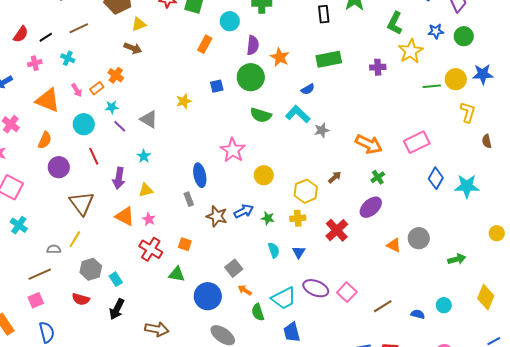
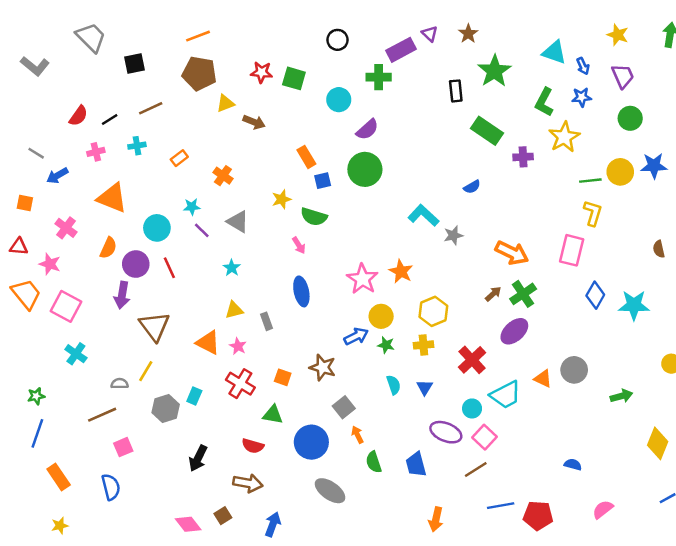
blue star: (436, 31) -> (582, 97), moved
orange rectangle: (205, 44) -> (306, 157), moved, turned -60
purple semicircle: (253, 45) -> (367, 130), turned 42
brown arrow: (133, 48) -> (254, 122), moved
orange star: (280, 57) -> (401, 271), moved
cyan cross: (68, 58) -> (137, 146), turned -32
green rectangle: (329, 59) -> (487, 131), moved, turned 45
orange cross: (116, 75) -> (223, 176), moved
orange rectangle: (97, 88) -> (179, 158), moved
blue semicircle: (308, 89) -> (472, 187), moved
pink arrow: (77, 90) -> (299, 245), moved
yellow L-shape: (468, 112) -> (593, 213), moved
green semicircle: (261, 115) -> (314, 217), moved
pink rectangle: (417, 142) -> (572, 250), turned -50
pink star: (233, 150) -> (362, 279), moved
purple circle: (59, 167) -> (136, 264), moved
yellow circle: (264, 175) -> (381, 316), moved
brown arrow: (335, 177) -> (493, 294), moved
green cross: (378, 177) -> (523, 294), size x1.5
purple arrow: (119, 178) -> (122, 295), moved
gray rectangle: (189, 199) -> (267, 321), moved
brown star: (217, 216) -> (323, 367), moved
cyan rectangle: (116, 279) -> (194, 396), moved, turned 56
orange arrow: (245, 290) -> (357, 435), turned 32
cyan trapezoid: (284, 298) -> (506, 395), moved
red semicircle: (81, 299) -> (253, 446), moved
pink square: (36, 300) -> (123, 447), moved
cyan circle: (444, 305) -> (472, 408), moved
brown line: (383, 306) -> (476, 470), moved
blue trapezoid: (292, 332) -> (416, 465), moved

